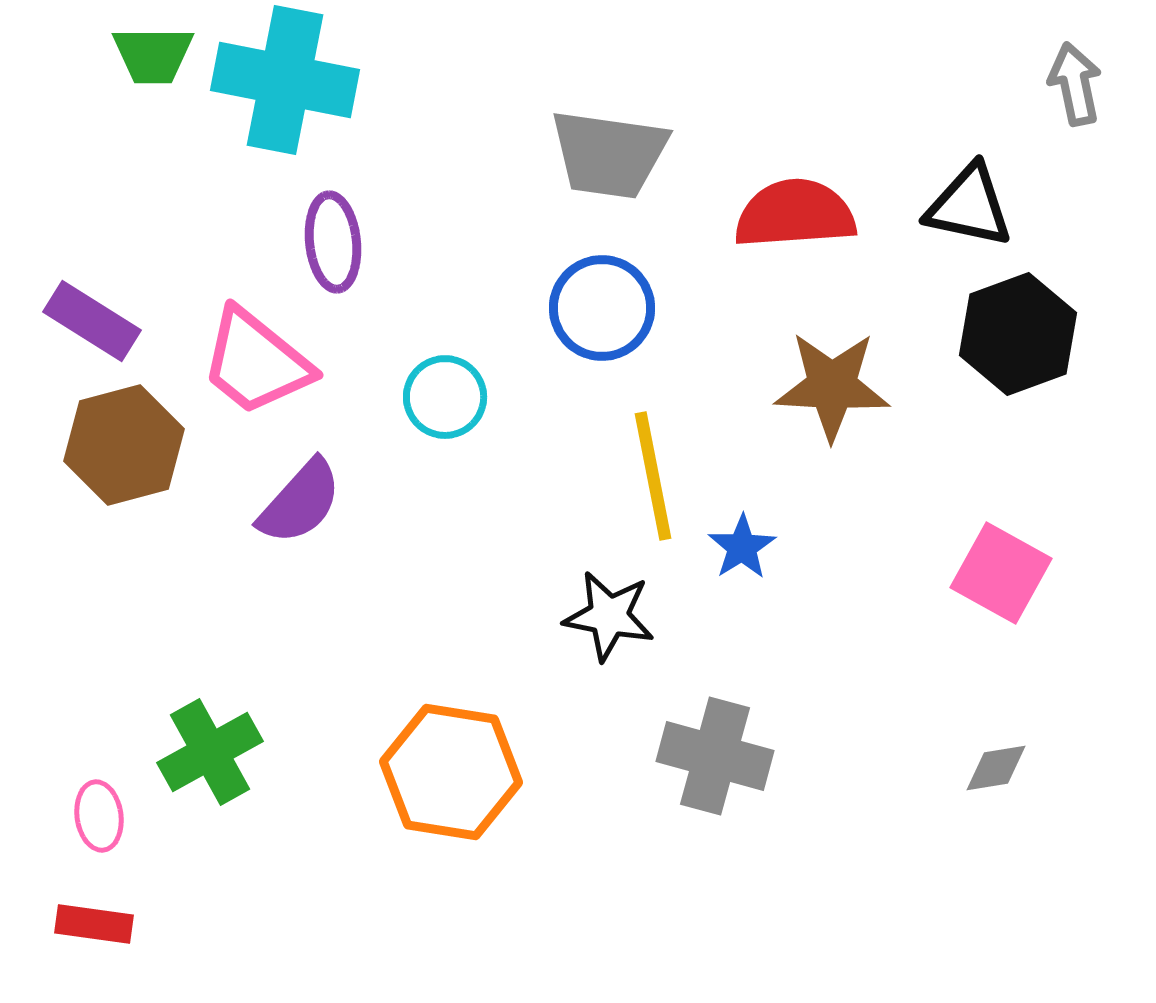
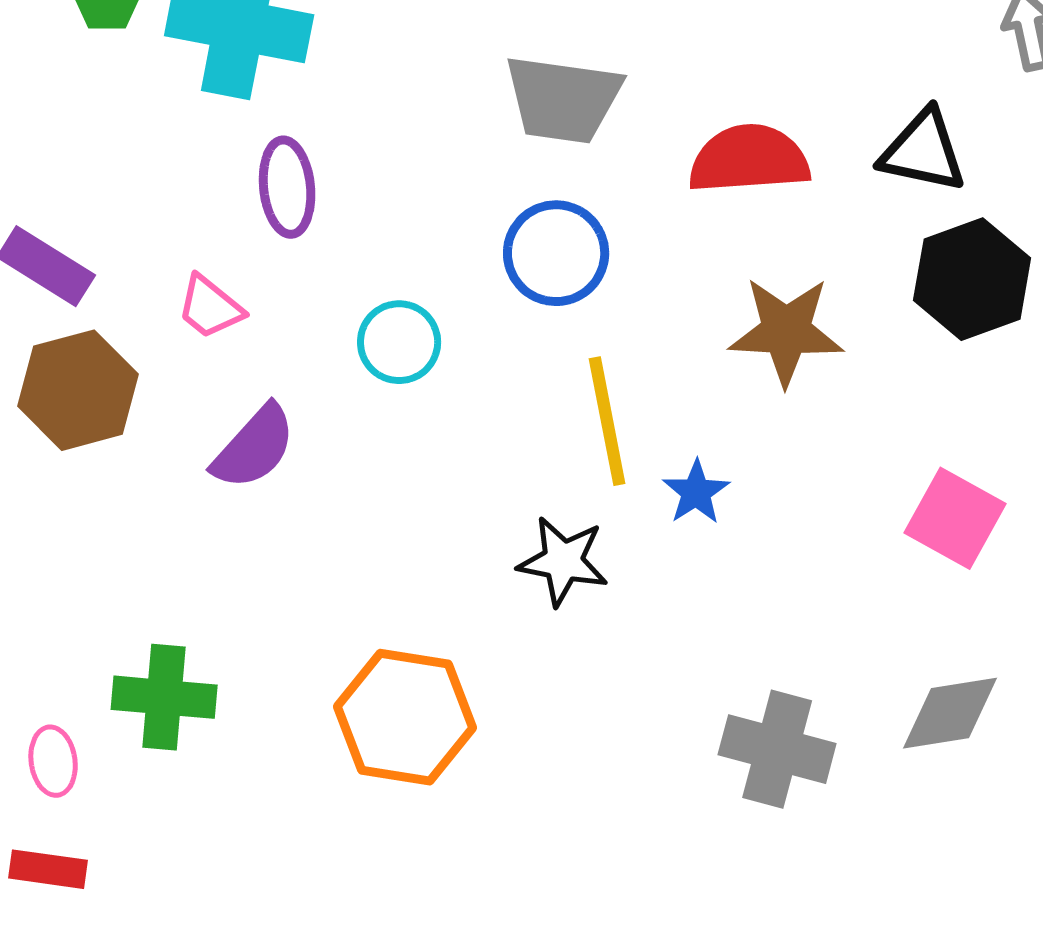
pink trapezoid: (256, 362) -> (210, 307), size x0.6
green cross: (210, 752) -> (164, 697), turned 34
gray cross: (715, 756) -> (777, 749), moved
gray diamond: (996, 768) -> (950, 713), size x1.6

